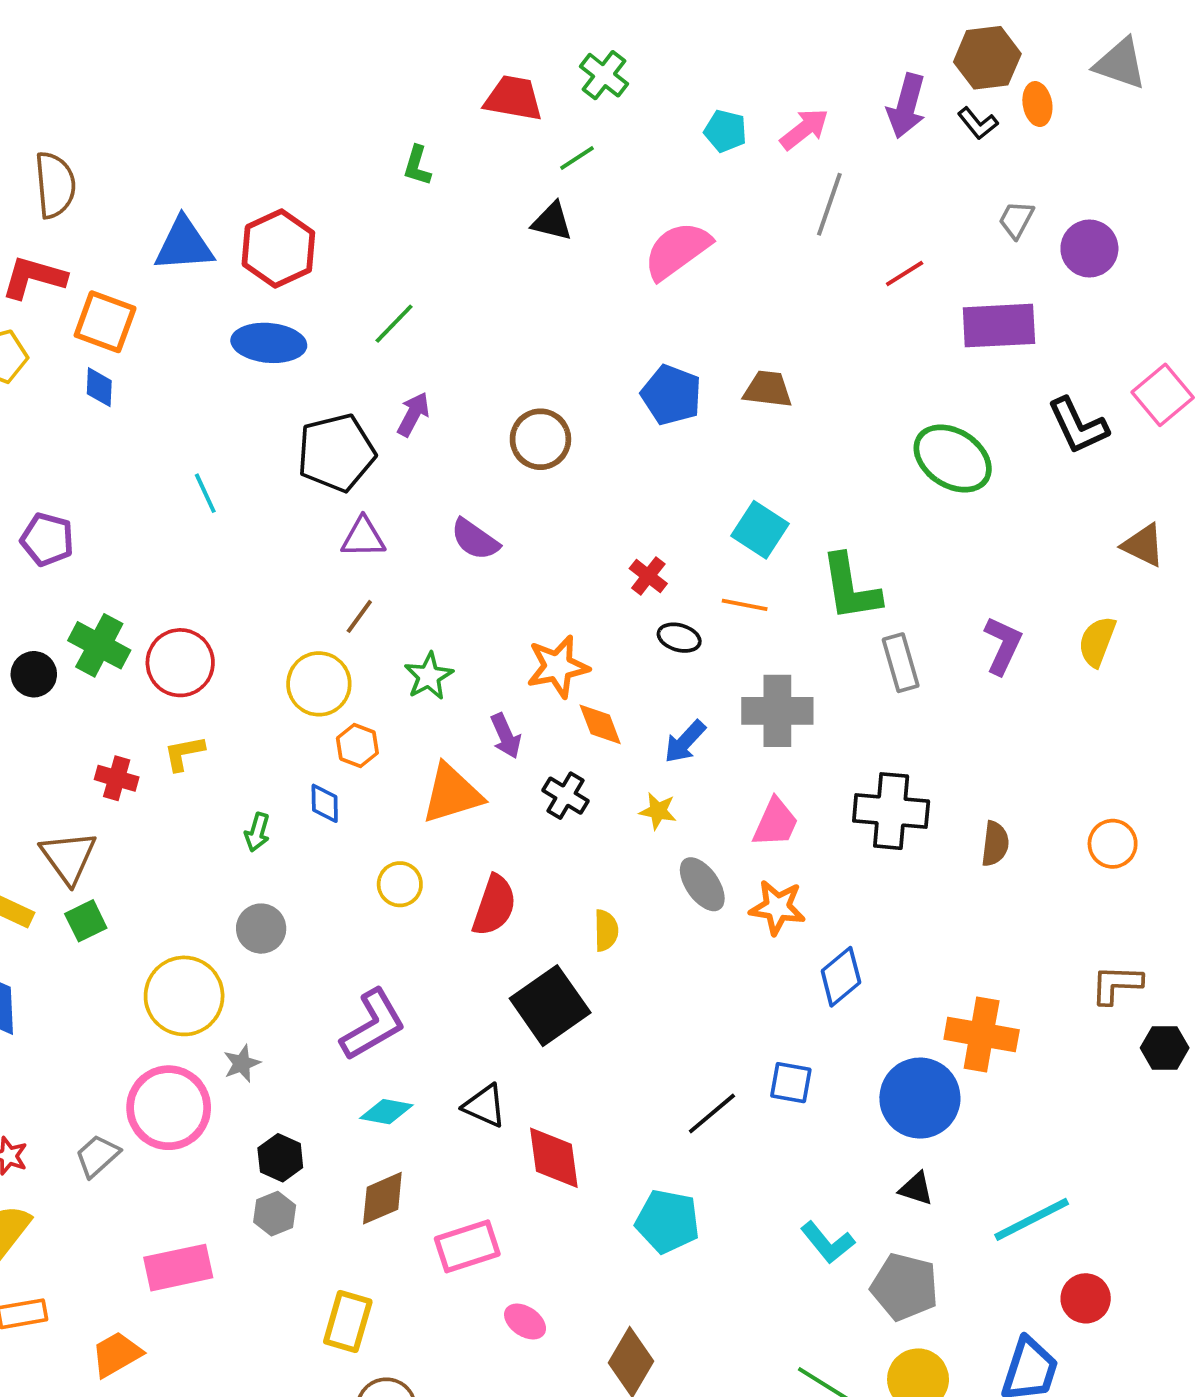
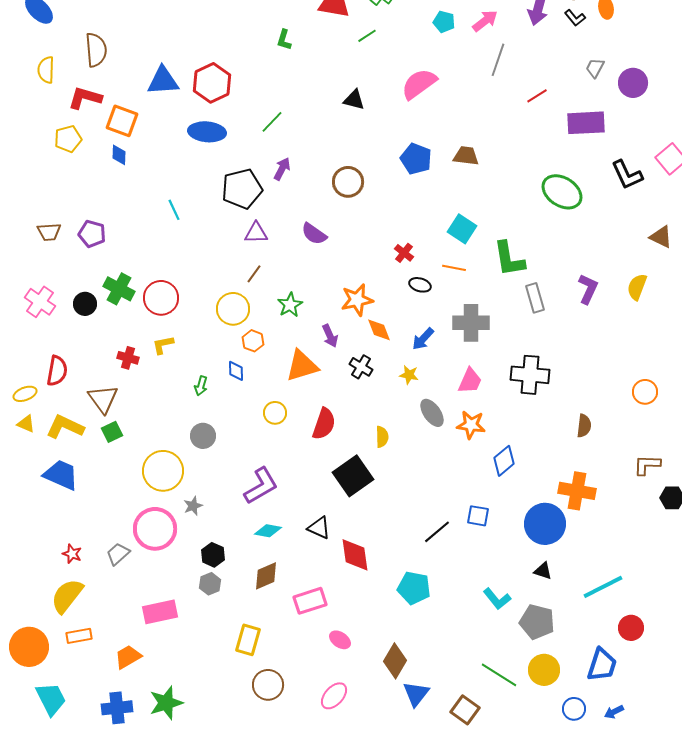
black triangle: (552, 222) -> (354, 100), moved
brown semicircle: (995, 844) -> (584, 426), moved

